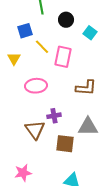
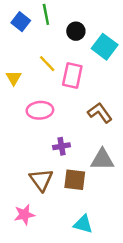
blue square: (25, 31) -> (21, 22), moved, turned -35
cyan square: (90, 33) -> (105, 47), size x1.5
brown L-shape: (86, 88) -> (100, 113), turned -130
brown triangle: (35, 130) -> (41, 180), moved

